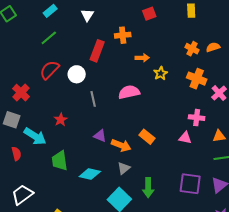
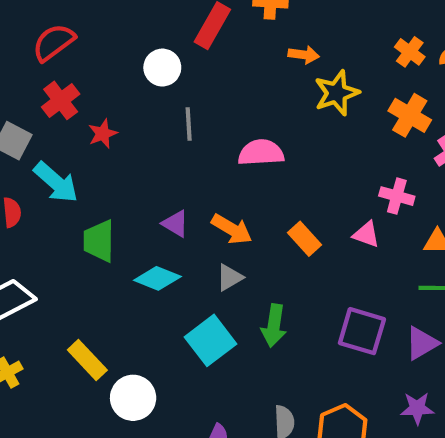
red semicircle: (49, 70) -> (54, 42), moved
yellow star: (161, 73) -> (337, 93), size x1.5
pink semicircle: (129, 92) -> (261, 153), moved
red cross: (21, 93) -> (61, 100), moved
red star: (61, 120) -> (103, 134), moved
purple triangle: (100, 136) -> (175, 224), moved
orange rectangle: (147, 137) -> (304, 239), moved

